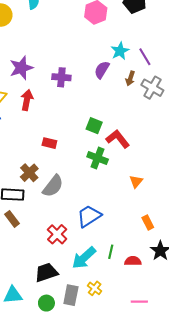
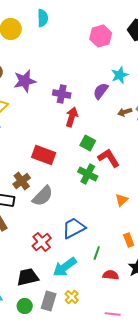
brown arrow: (130, 78) -> (125, 112), moved, turned 48
red arrow: (27, 100) -> (72, 117), moved
red rectangle: (49, 143) -> (44, 155), size x1.6
green line: (111, 252) -> (97, 253), moved

